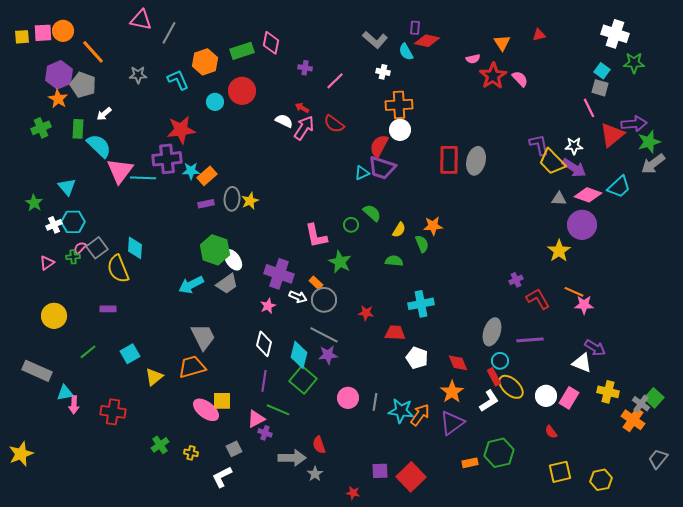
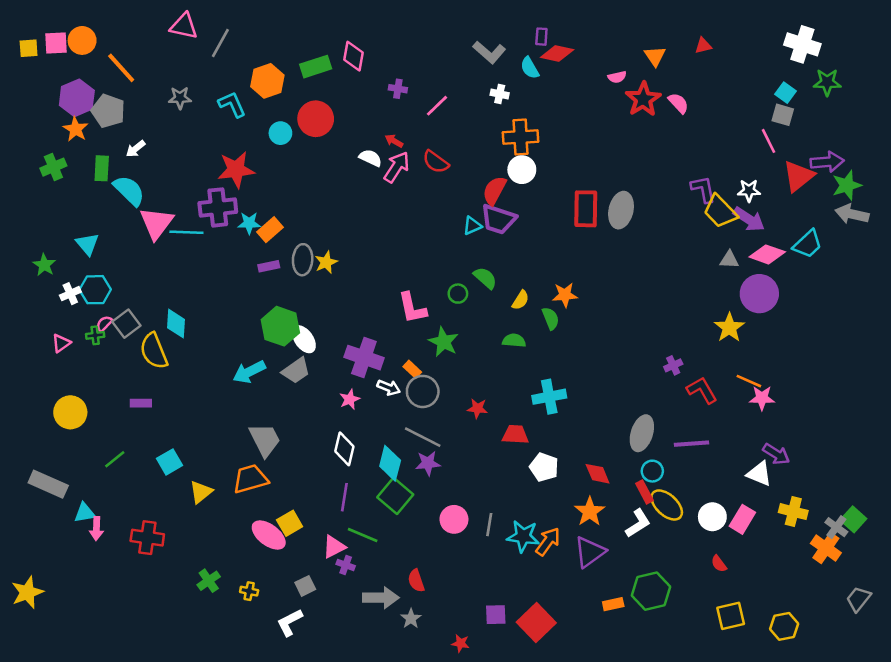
gray arrow: (653, 164) -> (852, 214), turned 50
yellow square: (222, 401) -> (290, 523), turned -30

